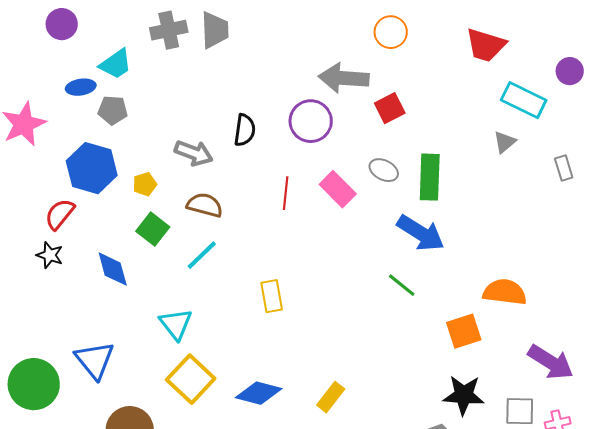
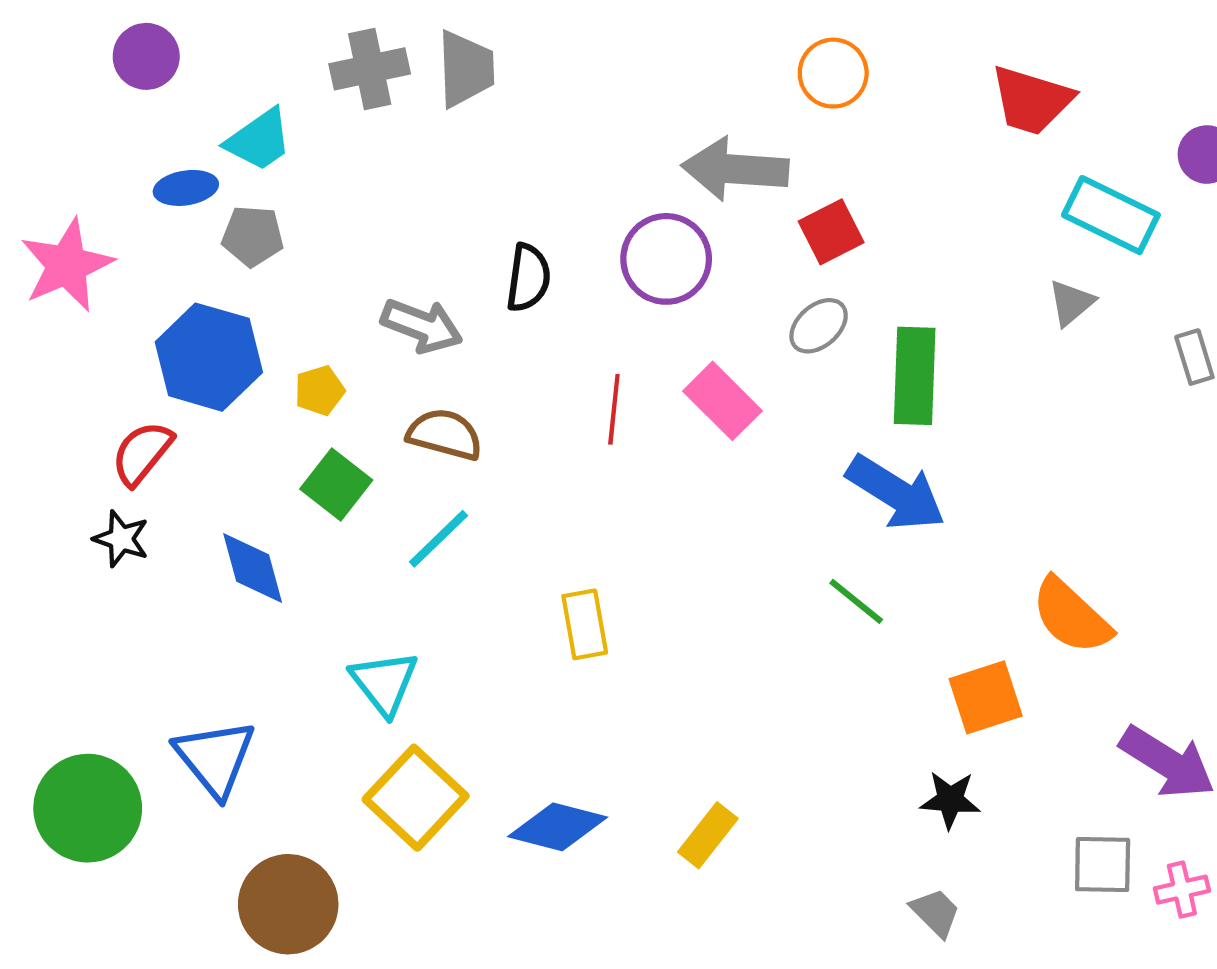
gray ellipse: (384, 170) -> (819, 326), moved, turned -68
orange semicircle: (505, 292) -> (1071, 616), turned -144
black star: (464, 395) -> (950, 800), moved, size x0.7

